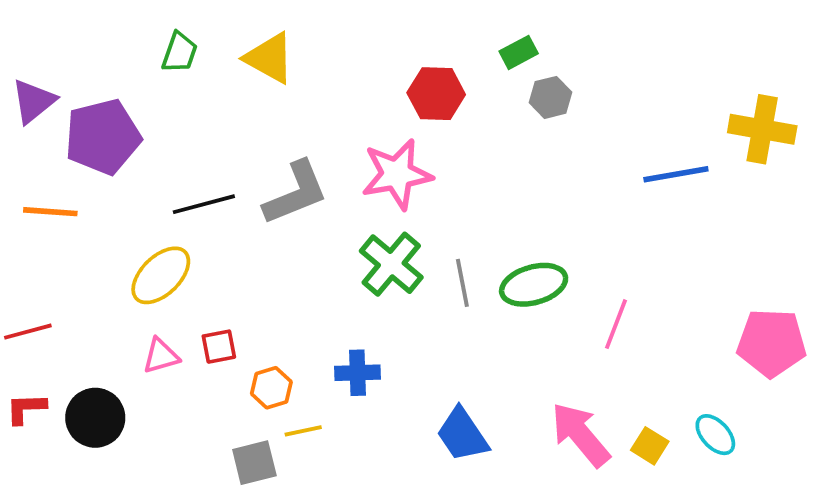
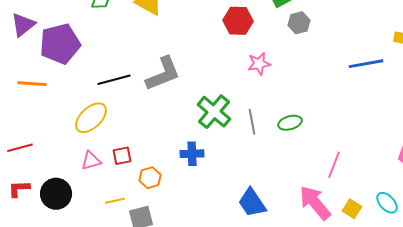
pink star: (397, 174) -> (259, 64), moved, size x0.6
green ellipse: (534, 285) -> (290, 123), size x0.7
pink line: (616, 324) -> (334, 165), moved
blue cross: (358, 373) -> (192, 154), moved
yellow line: (303, 431) -> (115, 201), moved

